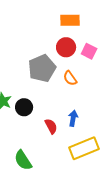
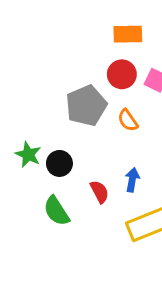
green semicircle: (23, 160) -> (56, 211), moved

